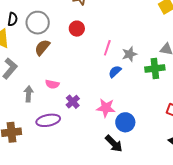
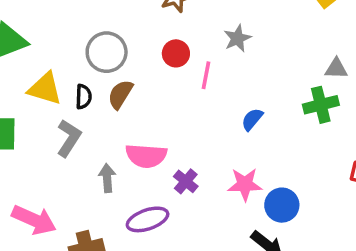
black semicircle: (13, 19) -> (83, 97), moved
pink line: (107, 48) -> (206, 75), moved
gray star: (129, 54) -> (237, 38), moved
pink semicircle: (52, 84) -> (146, 156), size x1.6

